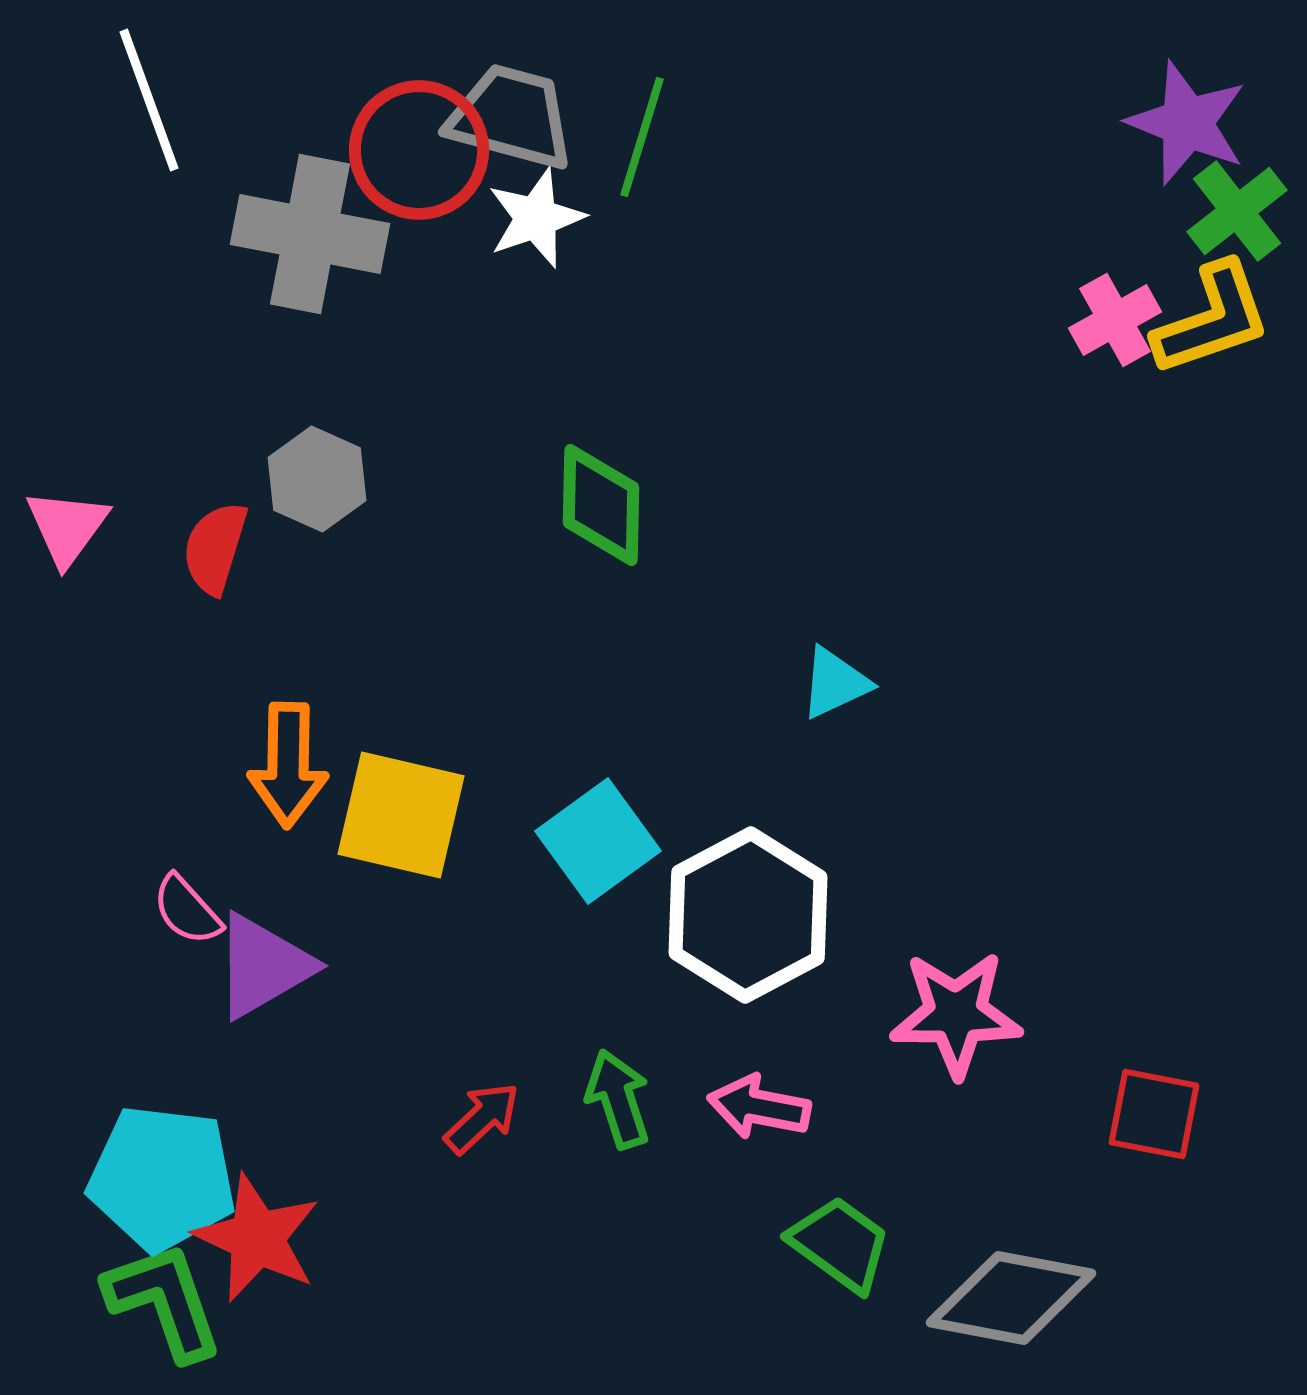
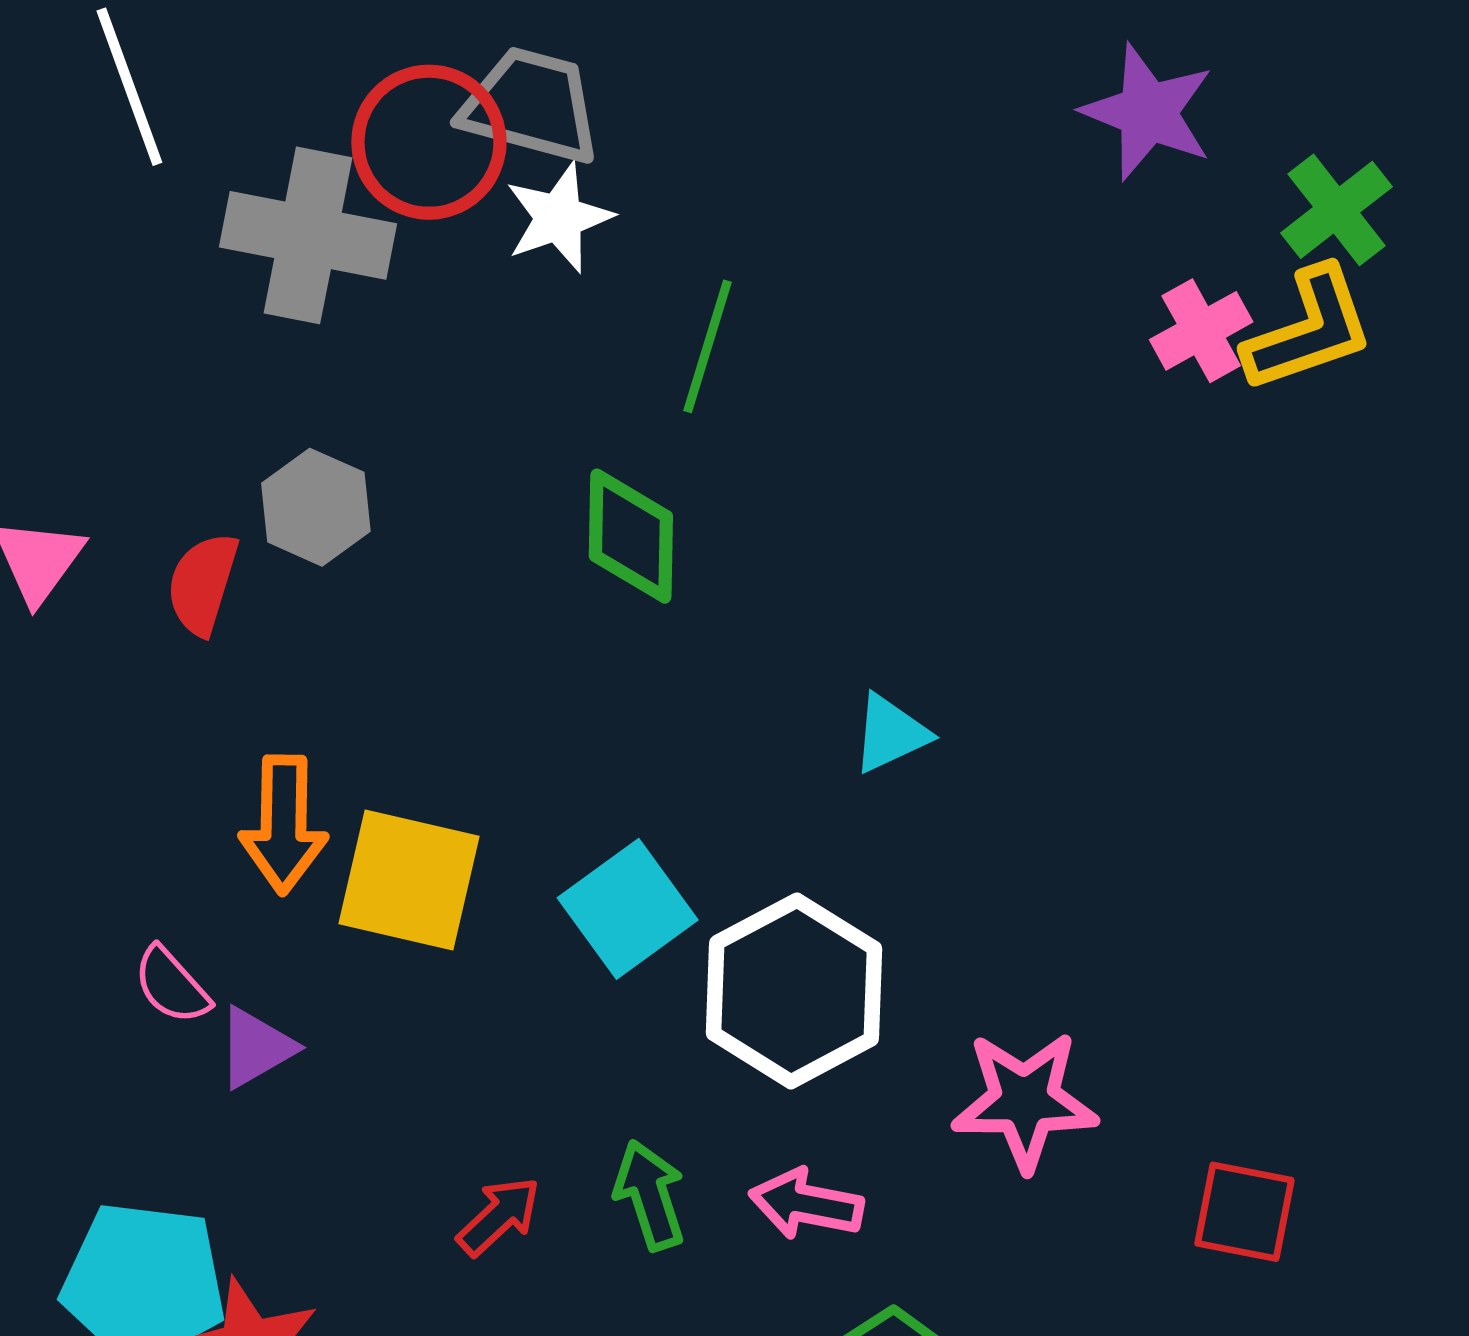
purple star: (1187, 123) -> (1148, 112), moved
green line: (642, 137) -> (707, 346), moved
purple triangle: (263, 966) -> (256, 1048), size x0.7

